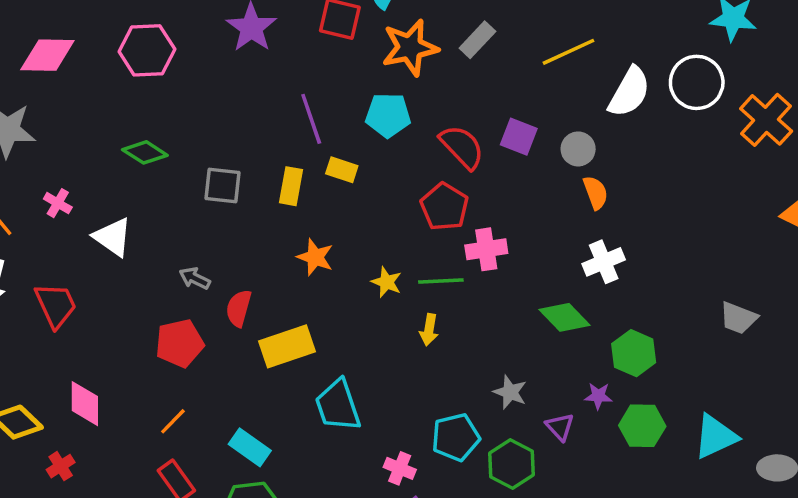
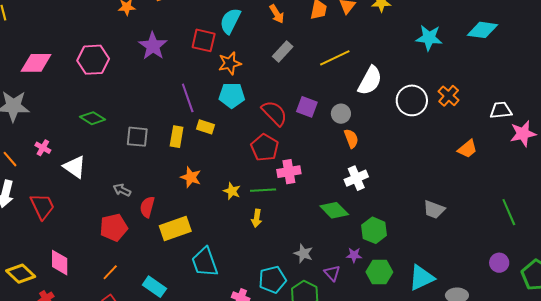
orange star: (410, 48) -> (230, 63), moved, size x0.7
white circle: (697, 82) -> (412, 100), moved
orange cross: (766, 120) -> (449, 96), size x0.7

